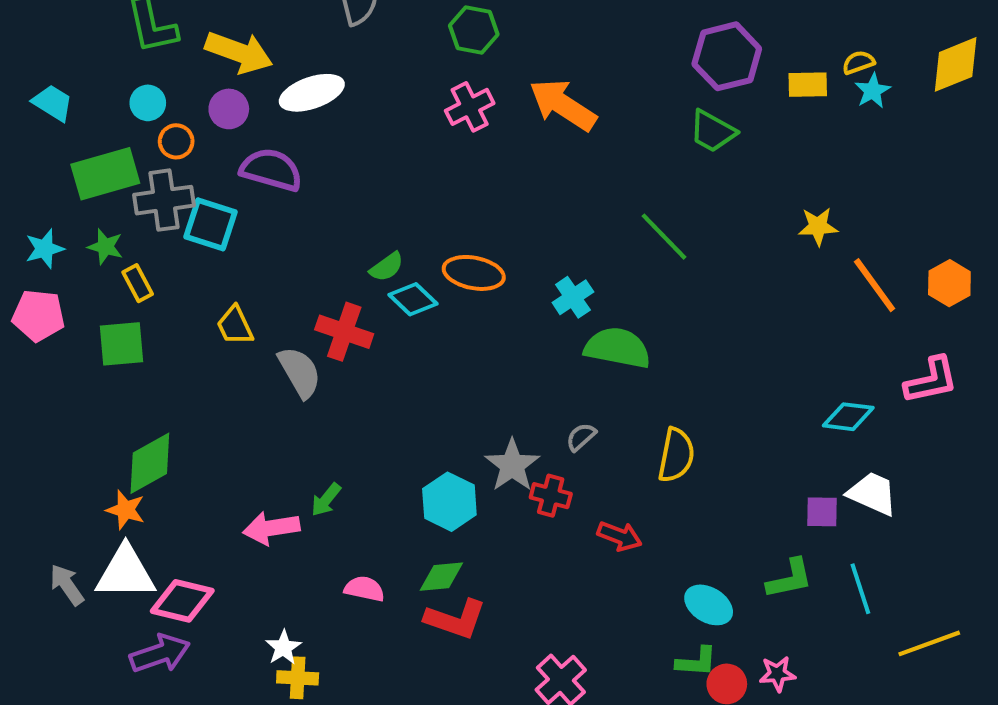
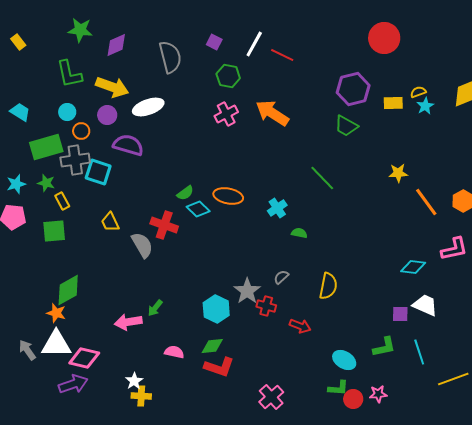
green semicircle: (617, 348) -> (299, 233), size x0.5

